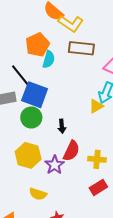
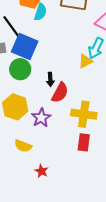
red semicircle: (71, 151) -> (60, 93), moved
yellow cross: (97, 159) -> (84, 114), size x1.4
red rectangle: (98, 187) -> (84, 142), turned -54

